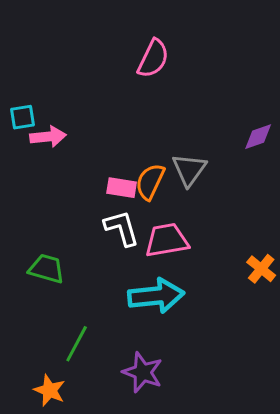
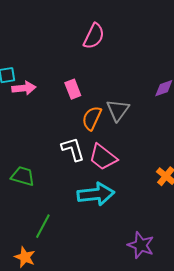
pink rectangle: (122, 188) -> (73, 89), moved, turned 60
pink trapezoid: (167, 240) -> (103, 157), turned -132
purple star: (143, 372) -> (141, 245), moved

